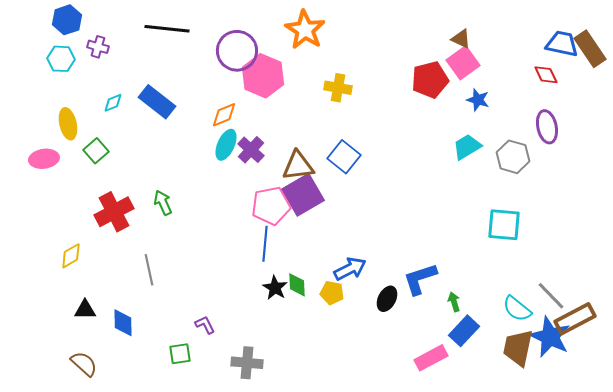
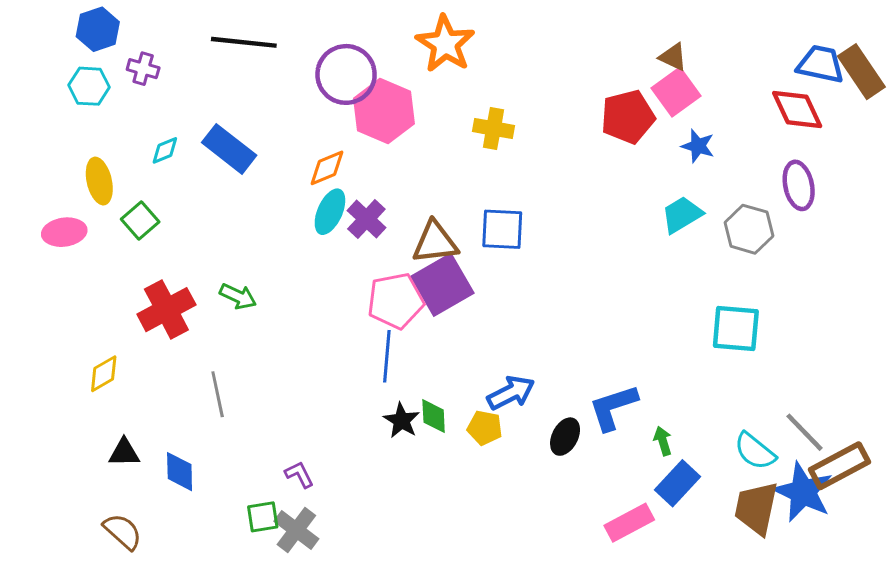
red diamond: (546, 75) -> (797, 110), size x1.5
blue square: (344, 157) -> (502, 229), turned -36
green arrow: (163, 203) -> (238, 296), turned 140
gray cross: (247, 363) -> (296, 530), moved, turned 32

